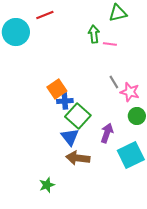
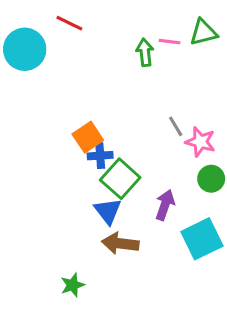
green triangle: (118, 13) -> (203, 32), moved
red line: (45, 15) -> (69, 23), turned 48
pink line: (110, 44) -> (170, 42), moved

